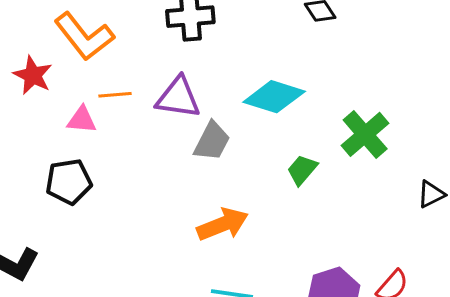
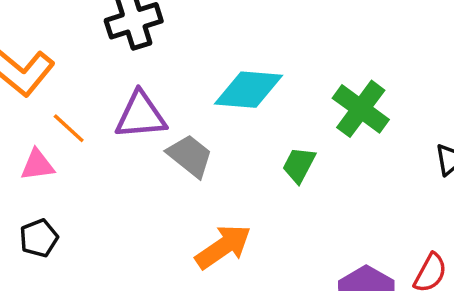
orange line: (115, 95) -> (69, 128), turned 60
gray trapezoid: (212, 141) -> (190, 156), turned -66
black pentagon: (69, 182) -> (39, 238), size x0.7

